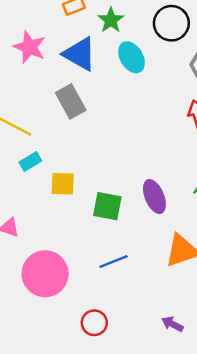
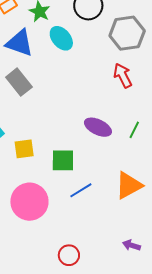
purple ellipse: (154, 197) -> (98, 127), moved, turned -32
blue line: (114, 262) -> (81, 190), moved
pink circle: (45, 274) -> (29, 202), moved

